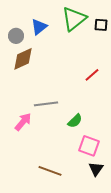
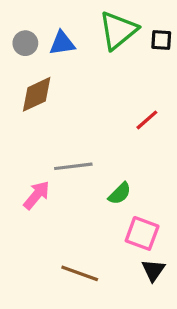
blue triangle: (39, 27) -> (62, 43), turned 30
gray circle: (16, 36) -> (25, 43), moved

